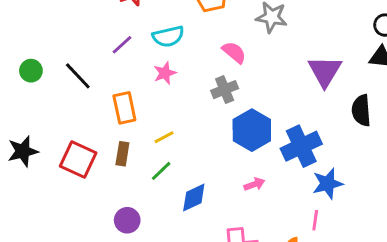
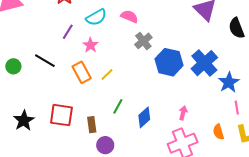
pink semicircle: (234, 52) -> (129, 16), moved
pink star: (165, 73) -> (90, 45), moved
yellow line: (164, 137) -> (107, 74), moved
brown rectangle: (122, 154) -> (92, 125), moved
pink arrow: (254, 184) -> (183, 113), moved, turned -40
pink line: (315, 220) -> (237, 108), moved

